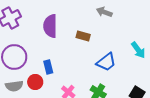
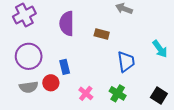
blue trapezoid: (106, 62) -> (126, 62), turned -60

